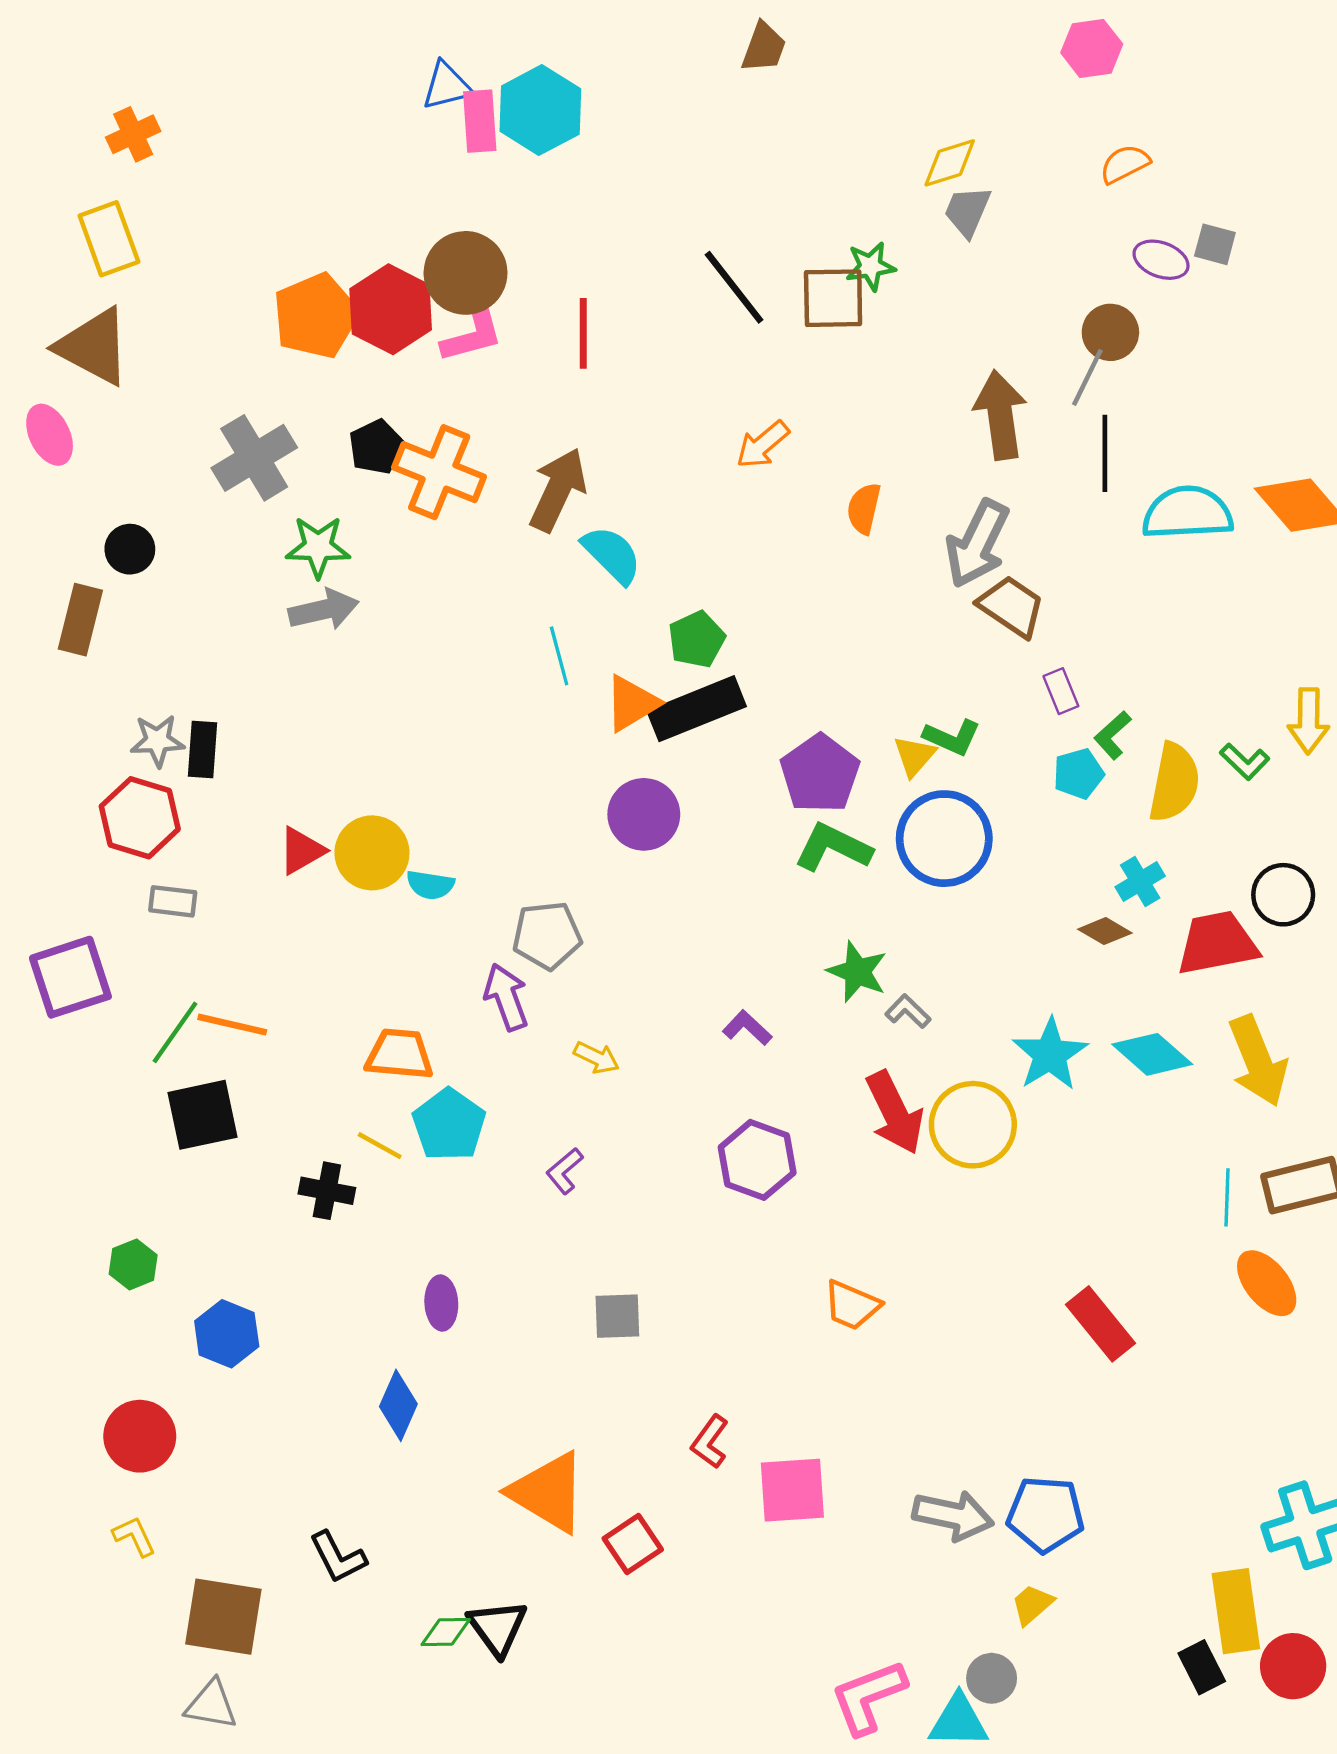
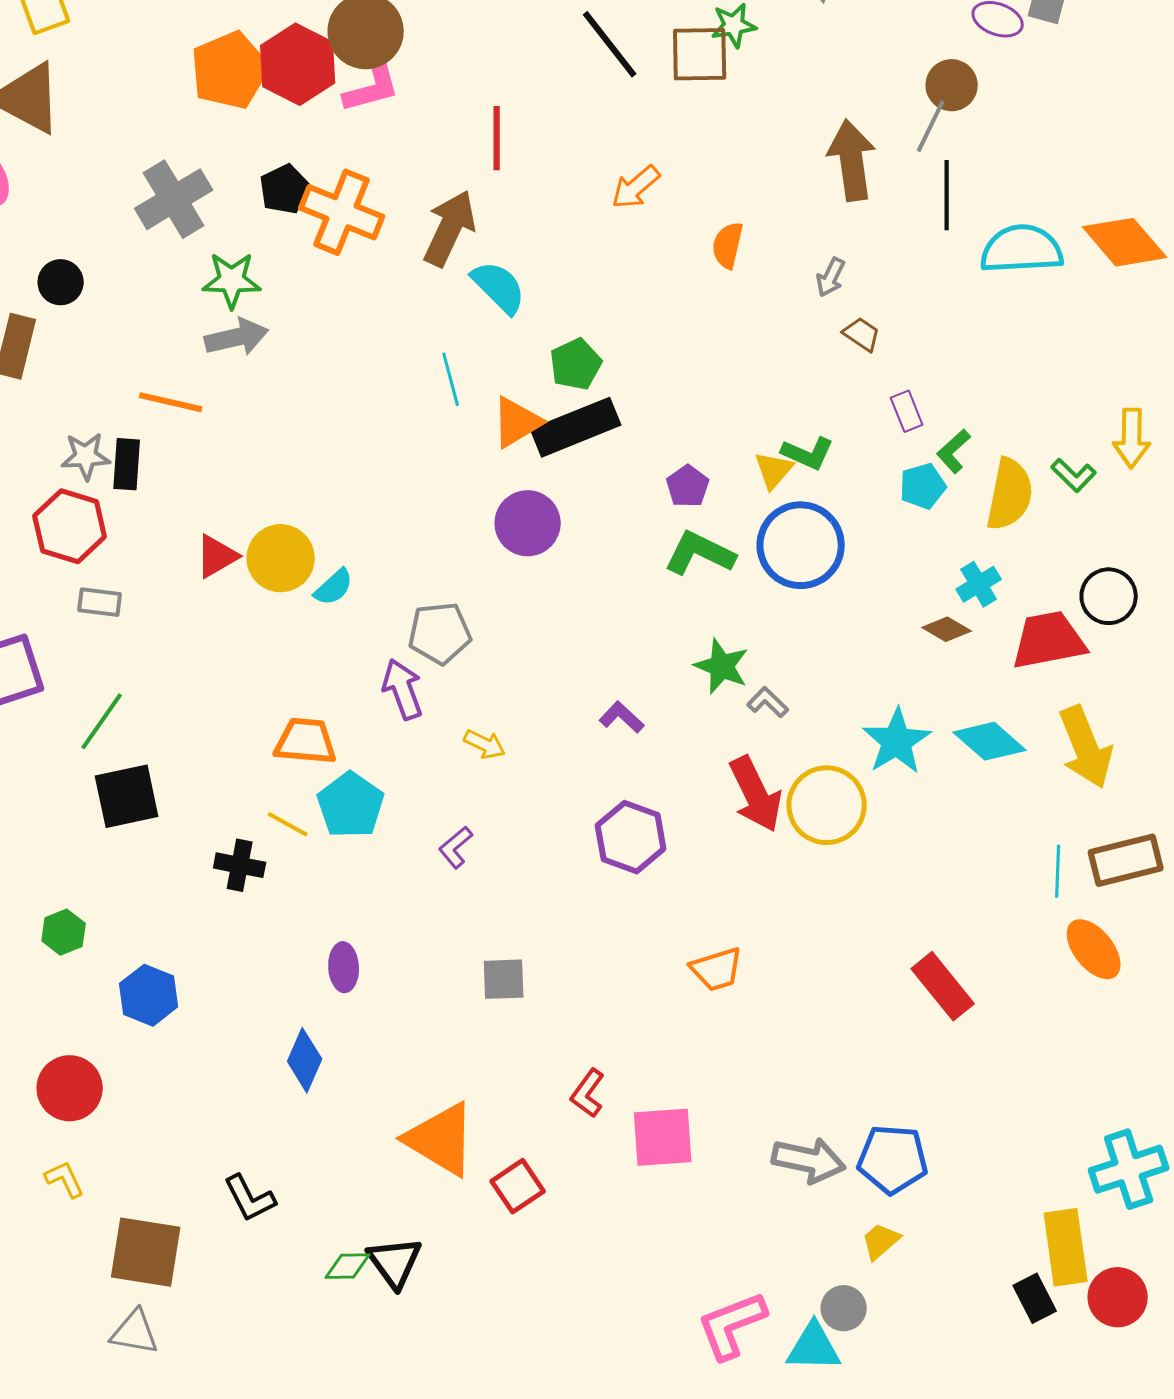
red line: (583, 333) -> (497, 138), moved
gray arrow: (977, 544) -> (831, 277), size x0.5
brown trapezoid: (1011, 606) -> (862, 334), size x0.6
purple pentagon: (820, 774) -> (688, 486), size x0.6
cyan semicircle: (430, 885) -> (334, 587), turned -51
orange line: (232, 1025) -> (171, 402), moved
orange trapezoid: (852, 1305) -> (717, 969), turned -40

